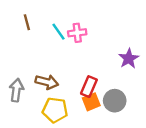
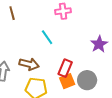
cyan line: (59, 32) -> (47, 37), moved
pink cross: (77, 33) -> (63, 11), moved

